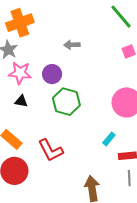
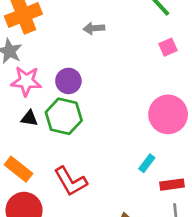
gray arrow: (72, 45) -> (94, 28), moved
green hexagon: (66, 102) -> (64, 116), moved

